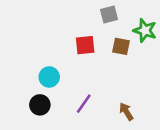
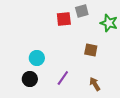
red square: (85, 45) -> (64, 19), moved
brown square: (121, 46) -> (91, 50), moved

